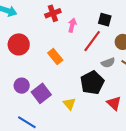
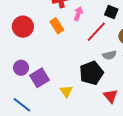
orange rectangle: (55, 57) -> (57, 26), moved

